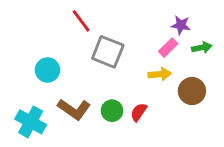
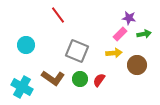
gray square: (108, 52) -> (77, 51), moved
cyan circle: (47, 70) -> (26, 45), moved

